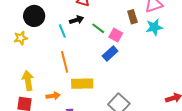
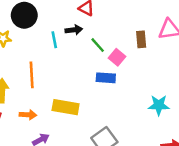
cyan star: (154, 27) -> (159, 105), moved
blue rectangle: (110, 53) -> (106, 78), turned 35
orange line: (65, 62) -> (32, 75), moved

